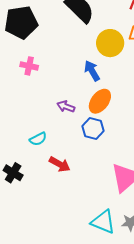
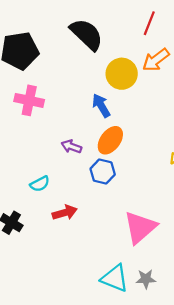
pink cross: (29, 66) -> (29, 100), size x1.4
red arrow: (60, 164) -> (65, 213), turned -45

